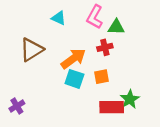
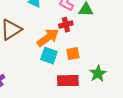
red cross: (105, 47) -> (66, 25), moved
red rectangle: (112, 107) -> (68, 81), moved

